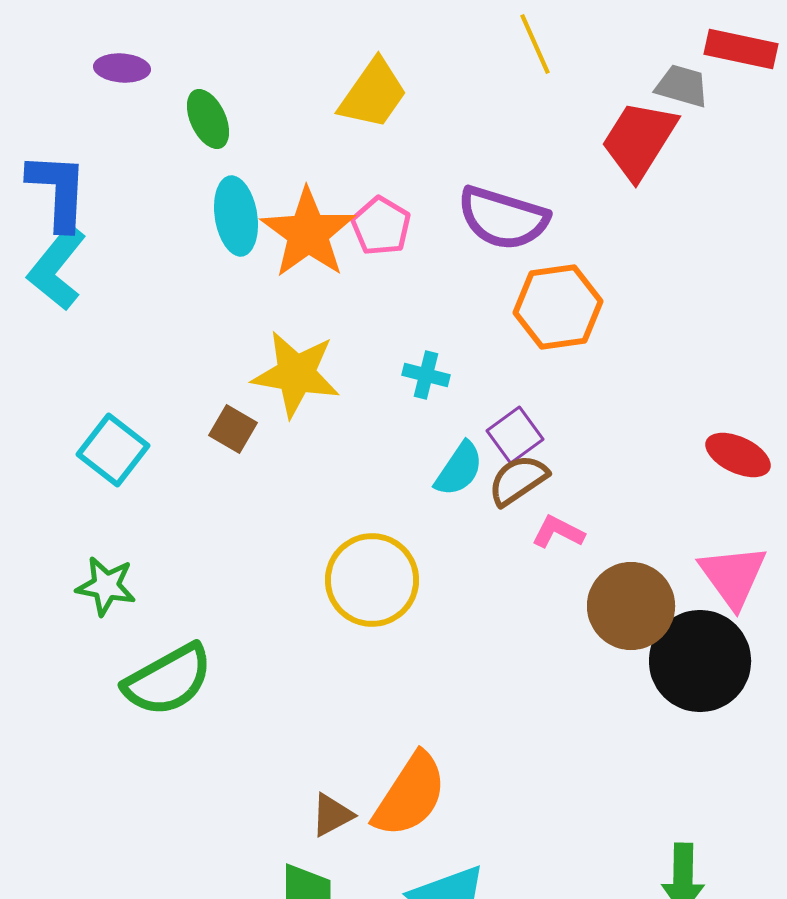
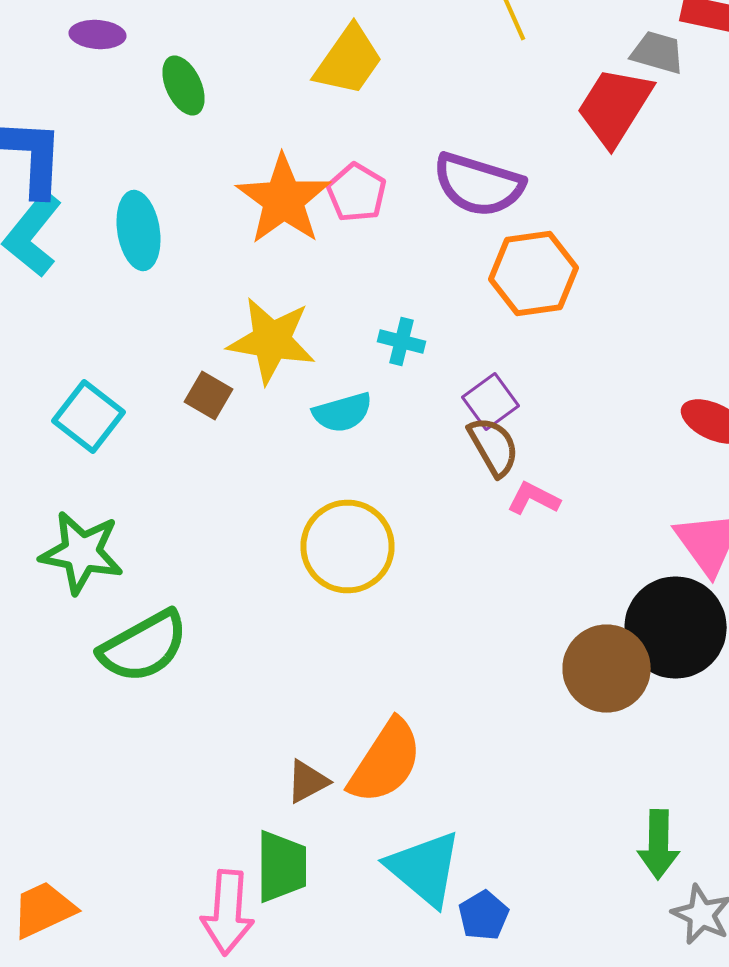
cyan ellipse: (236, 216) -> (138, 230), moved
cyan semicircle: (459, 469) -> (342, 412), moved, turned 40
brown semicircle: (518, 480) -> (494, 446), turned 94
green star: (106, 586) -> (82, 552), size x1.4
brown circle: (631, 606) -> (606, 668), moved

